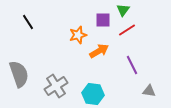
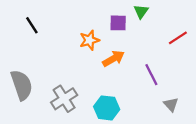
red line: (127, 30) -> (178, 38), moved
gray triangle: (149, 91) -> (171, 105), turned 40

